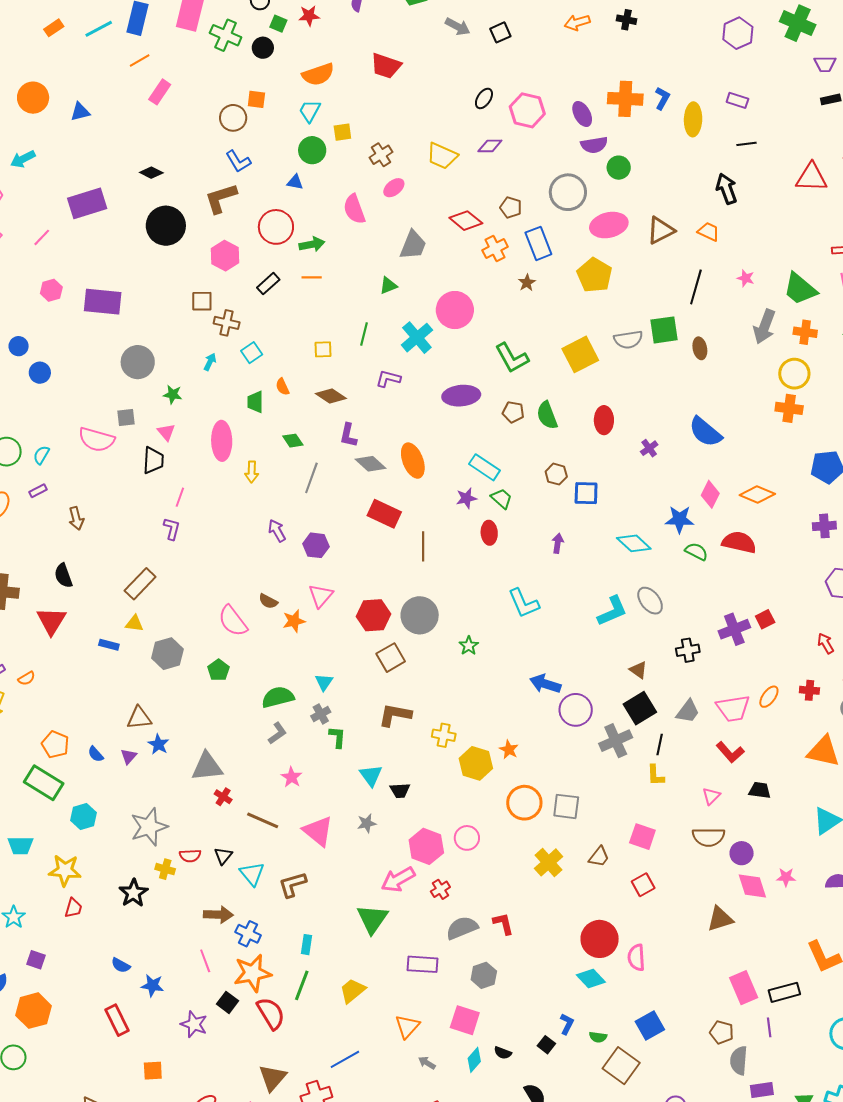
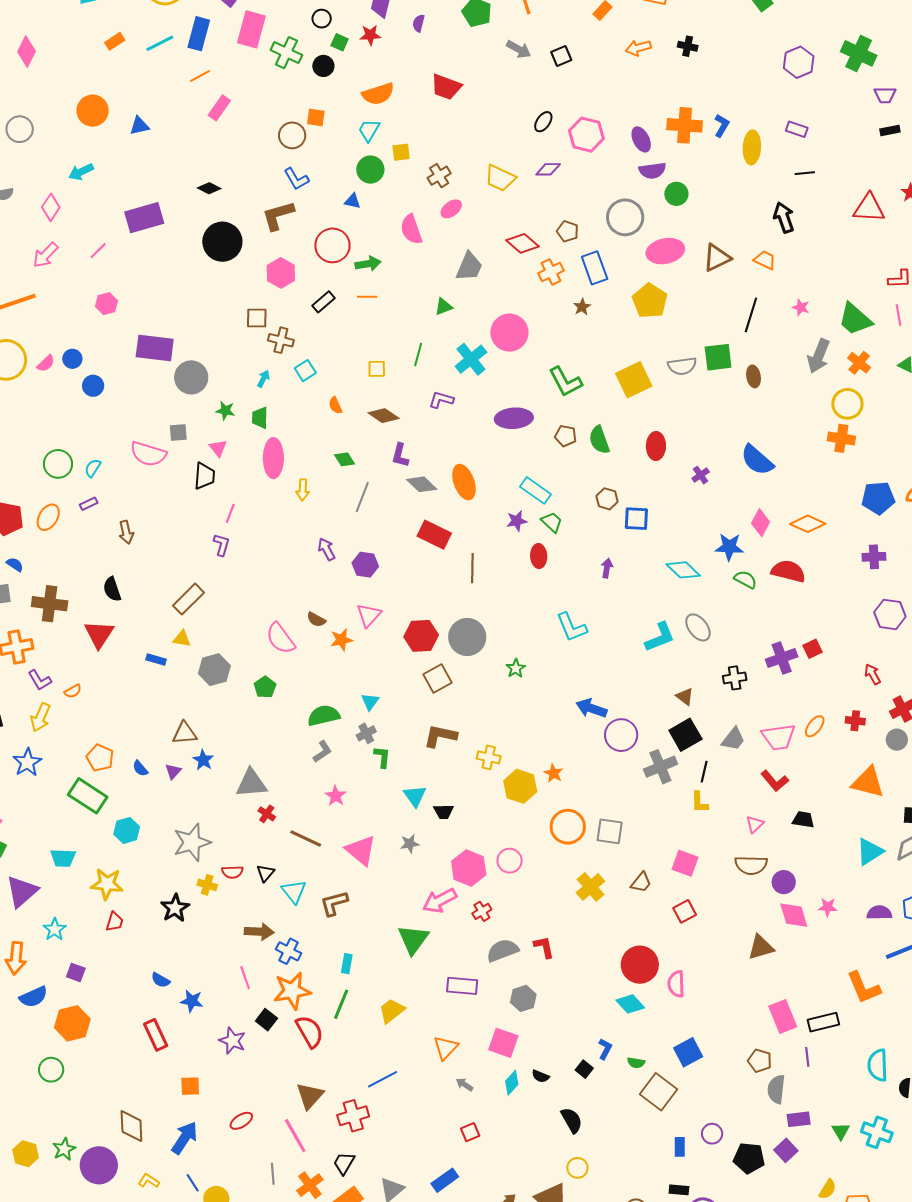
purple rectangle: (103, 302) -> (155, 348), moved
orange cross: (805, 332) -> (859, 363), turned 30
green trapezoid: (255, 402) -> (260, 418), moved

